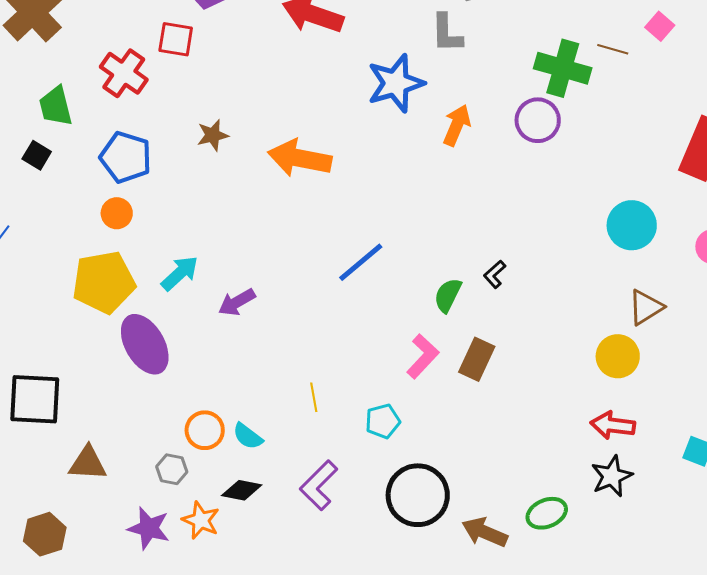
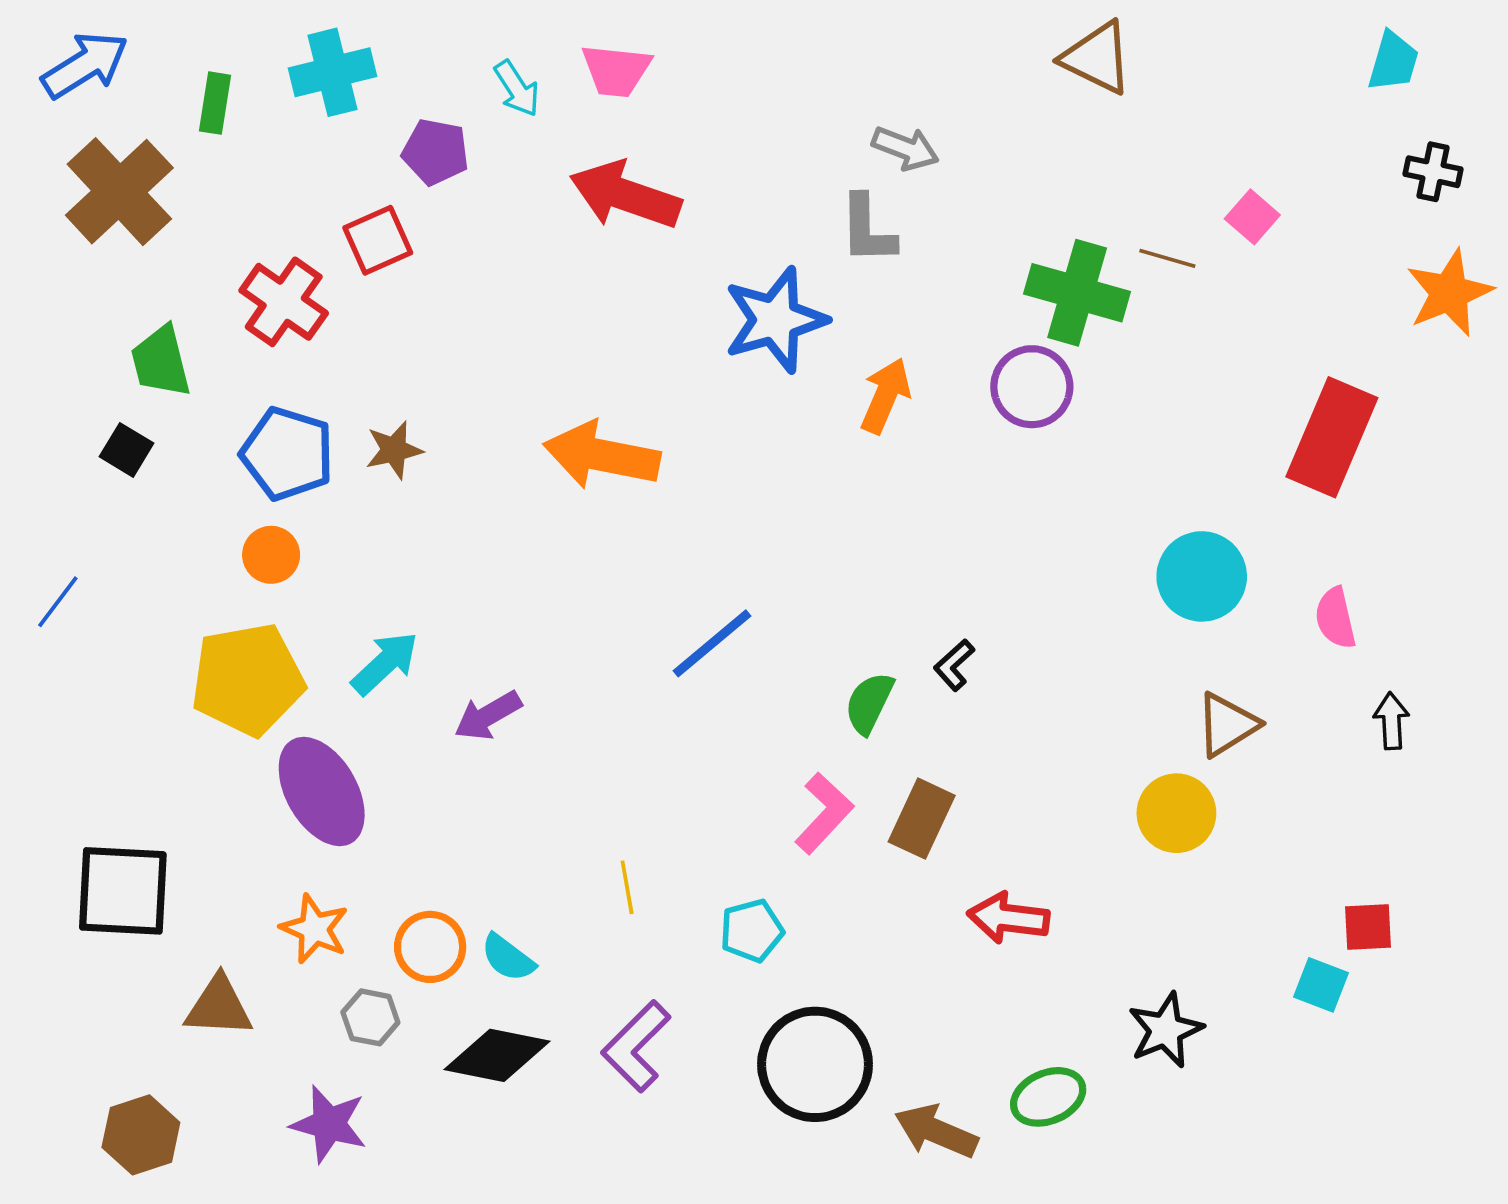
red square: (176, 39) -> (378, 240), turned -33
brown star: (213, 135) -> (394, 450), moved
red arrow: (613, 425) -> (1008, 918), moved
black diamond: (242, 490) -> (497, 1055), size x1.4
orange star: (201, 520) -> (314, 929), moved

